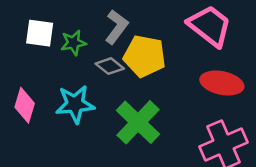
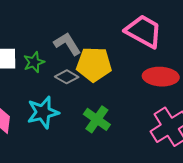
gray L-shape: (117, 27) -> (67, 44), turned -60
green cross: (138, 122) -> (97, 119), size x0.7

